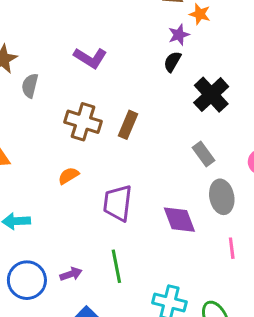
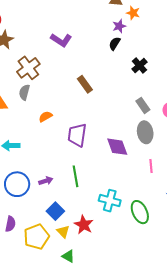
gray semicircle: (30, 86) -> (24, 92), moved
black cross: (211, 95) -> (140, 66), size x0.7
brown cross: (83, 122) -> (28, 68), moved, turned 35
brown rectangle: (128, 125) -> (85, 84), turned -60
gray rectangle: (203, 154) -> (143, 105), moved

